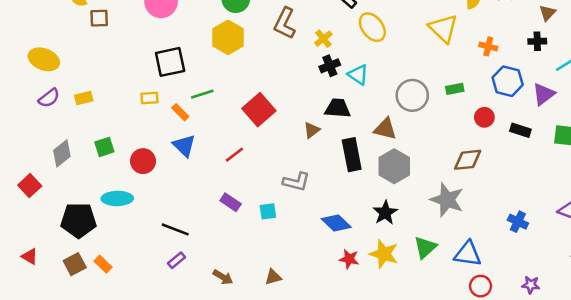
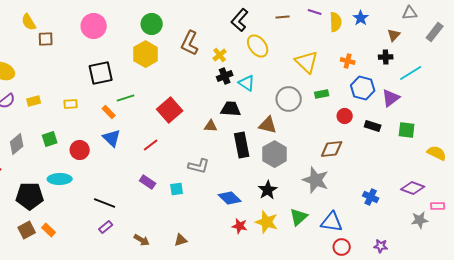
yellow triangle: (443, 28) -> (307, 62), moved
yellow rectangle: (149, 98) -> (71, 104), moved
brown triangle: (312, 130) -> (211, 126), turned 40

